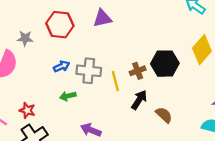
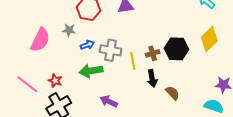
gray star: (25, 38) -> (69, 30), moved
green arrow: (68, 96) -> (91, 71), size x1.6
black arrow: (139, 100) -> (152, 78), turned 132

